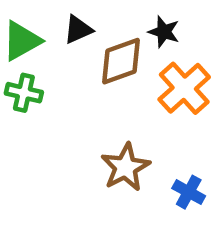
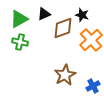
blue cross: (189, 192) -> (93, 86), turned 32

